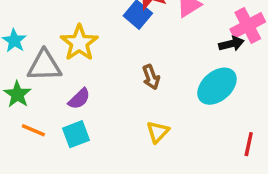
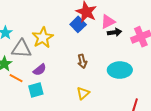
black arrow: (231, 44) -> (115, 32), moved
cyan ellipse: (217, 86) -> (120, 70), turned 35
orange line: (33, 130) -> (16, 78), moved

